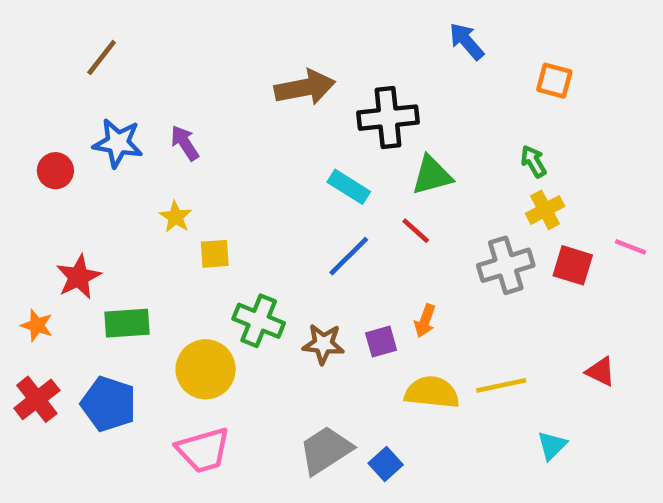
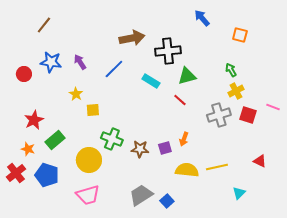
blue line: (349, 256) -> (114, 69), moved
green rectangle: (127, 323) -> (55, 140), turned -36
orange star: (37, 325) -> (28, 149), moved

